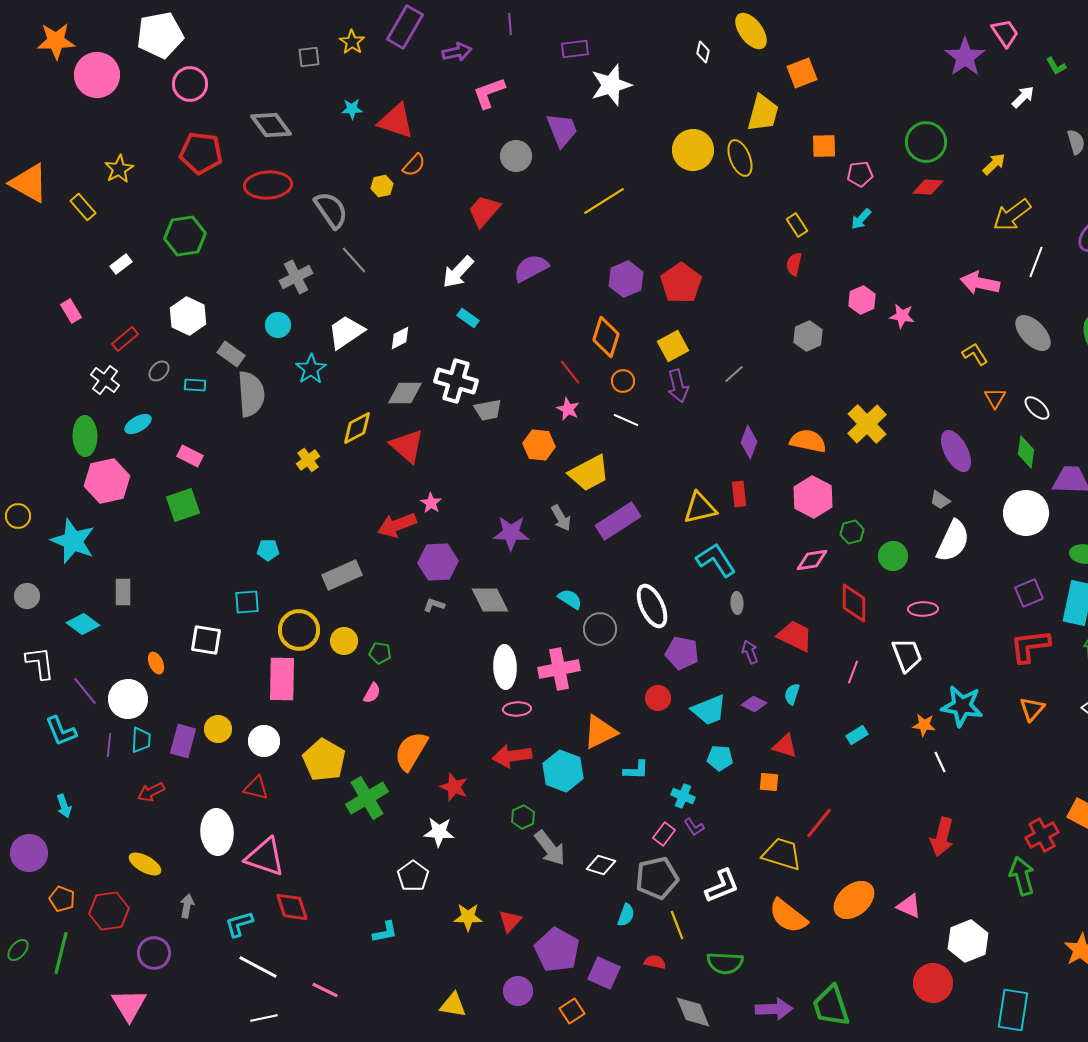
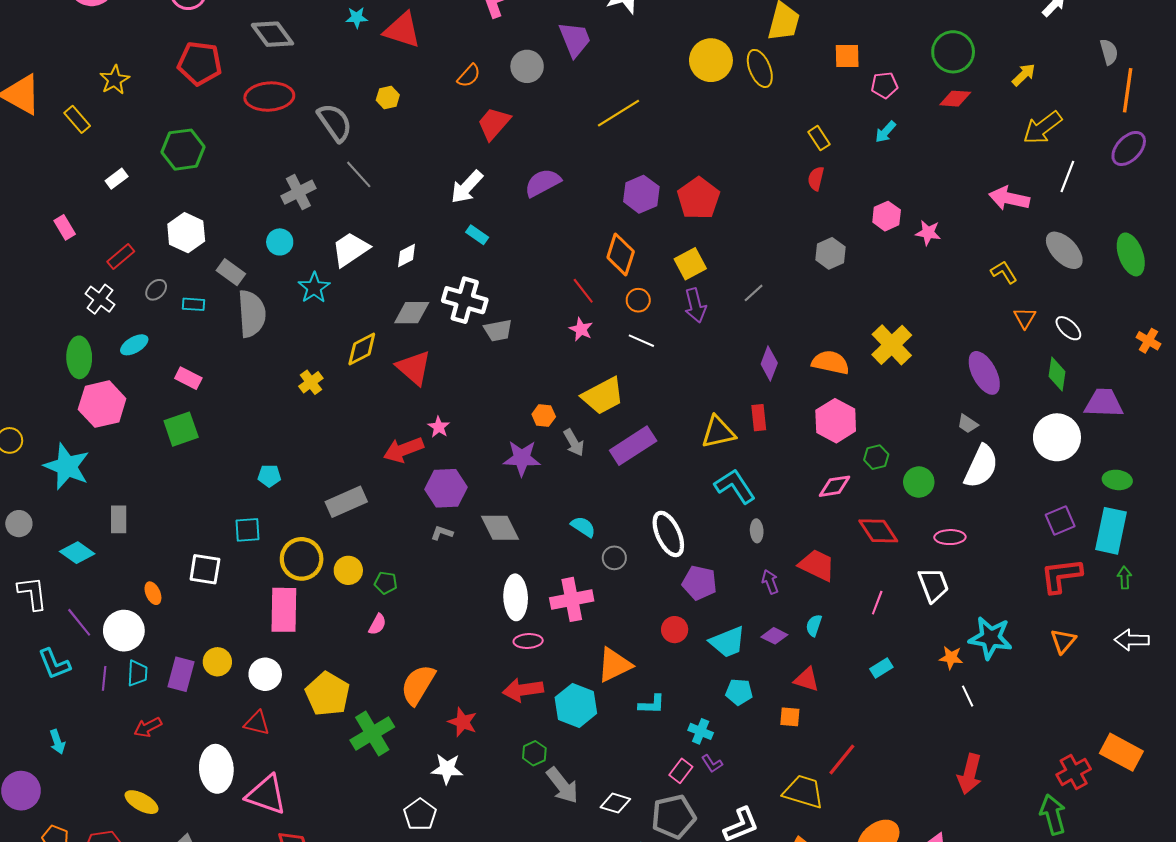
orange semicircle: (414, 165) -> (469, 76), moved
orange hexagon: (539, 445) -> (544, 416), moved, size x0.7
red diamond: (854, 603) -> (878, 531), turned -33
gray circle: (600, 629) -> (614, 558), size x0.7

